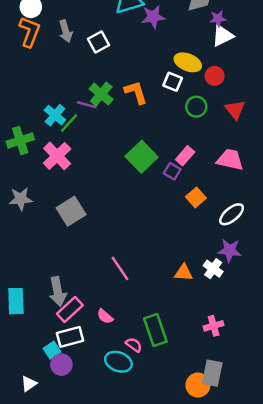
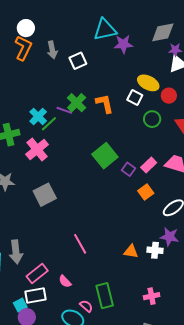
pink rectangle: (185, 156) -> (149, 165), moved
white cross: (213, 269) -> (155, 250), turned -35
gray arrow: (58, 291) -> (16, 252), moved

